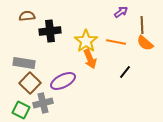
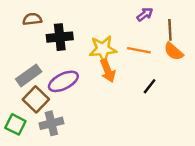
yellow star: (86, 41) -> (103, 49), turned 30
gray rectangle: (24, 63) -> (29, 75), turned -45
purple ellipse: (63, 81) -> (63, 81), moved
green square: (21, 110) -> (15, 124), moved

